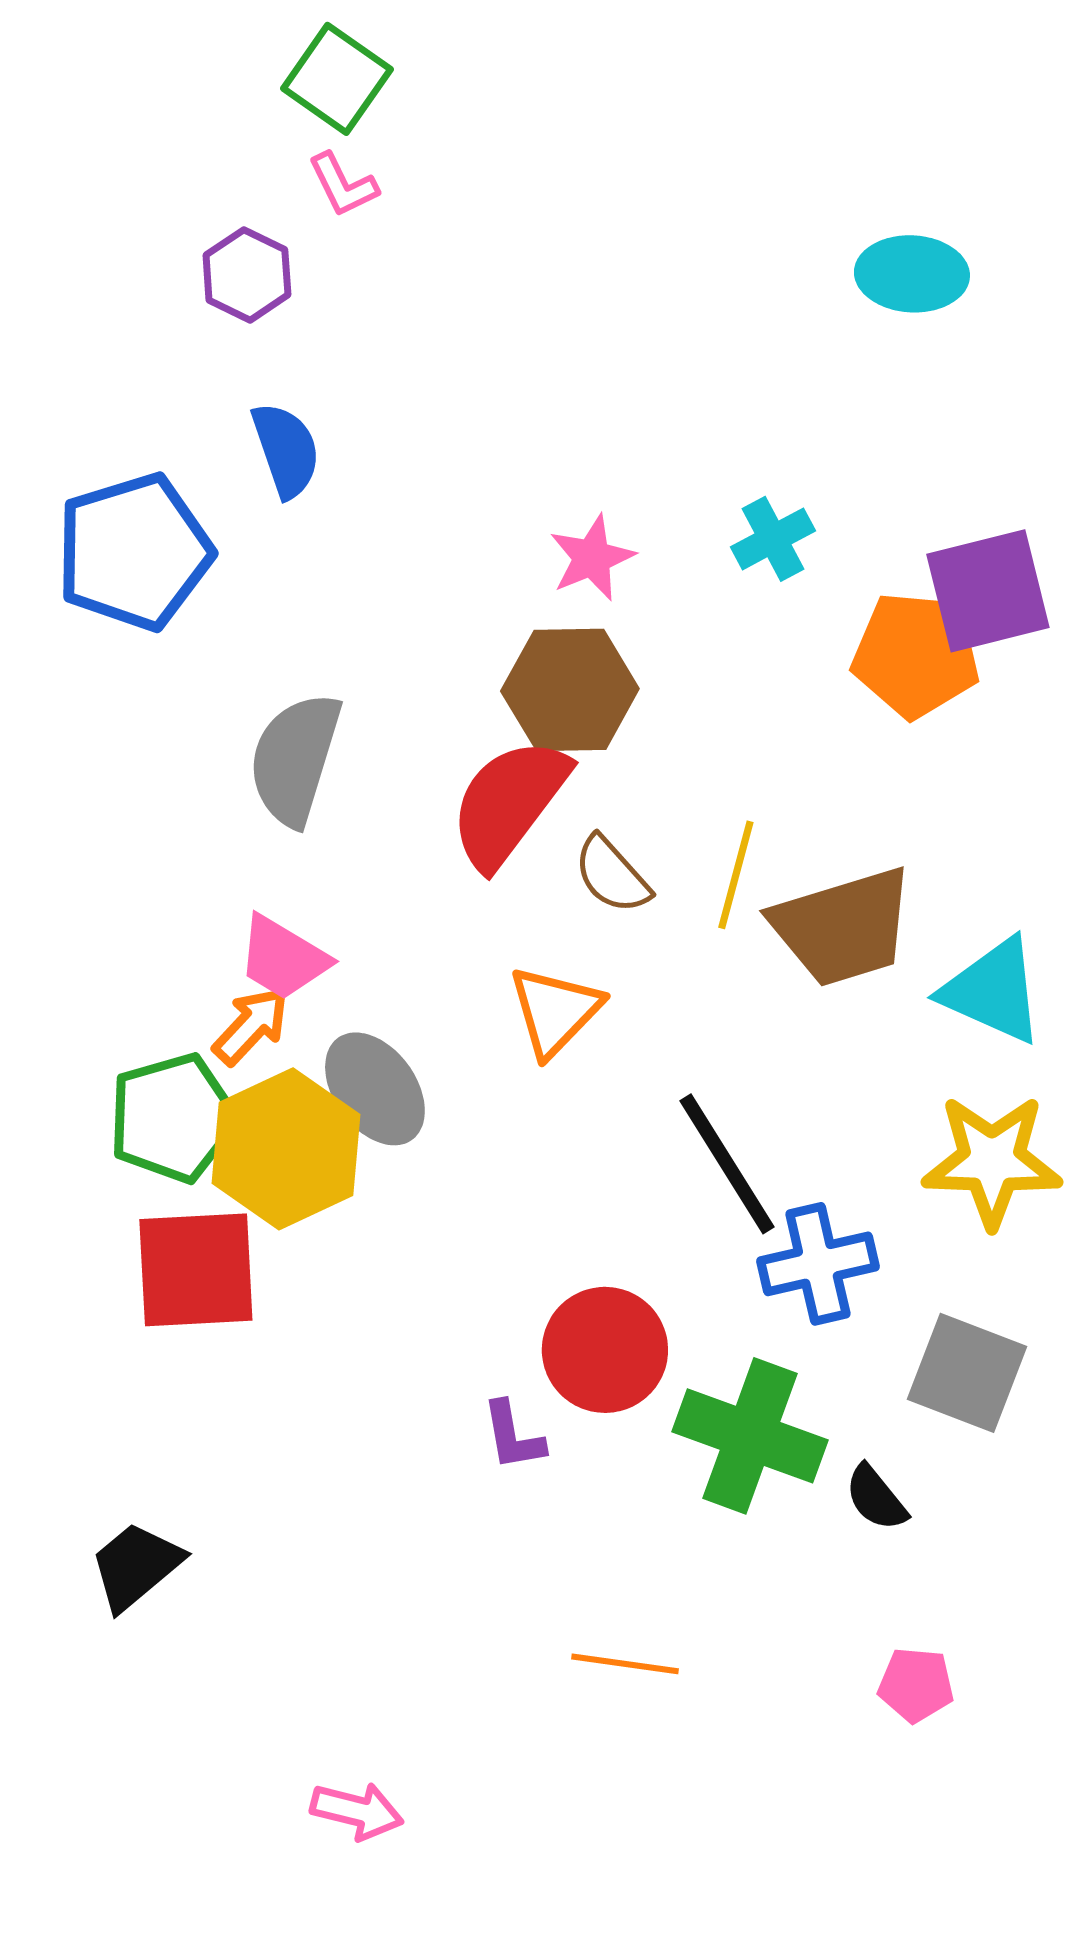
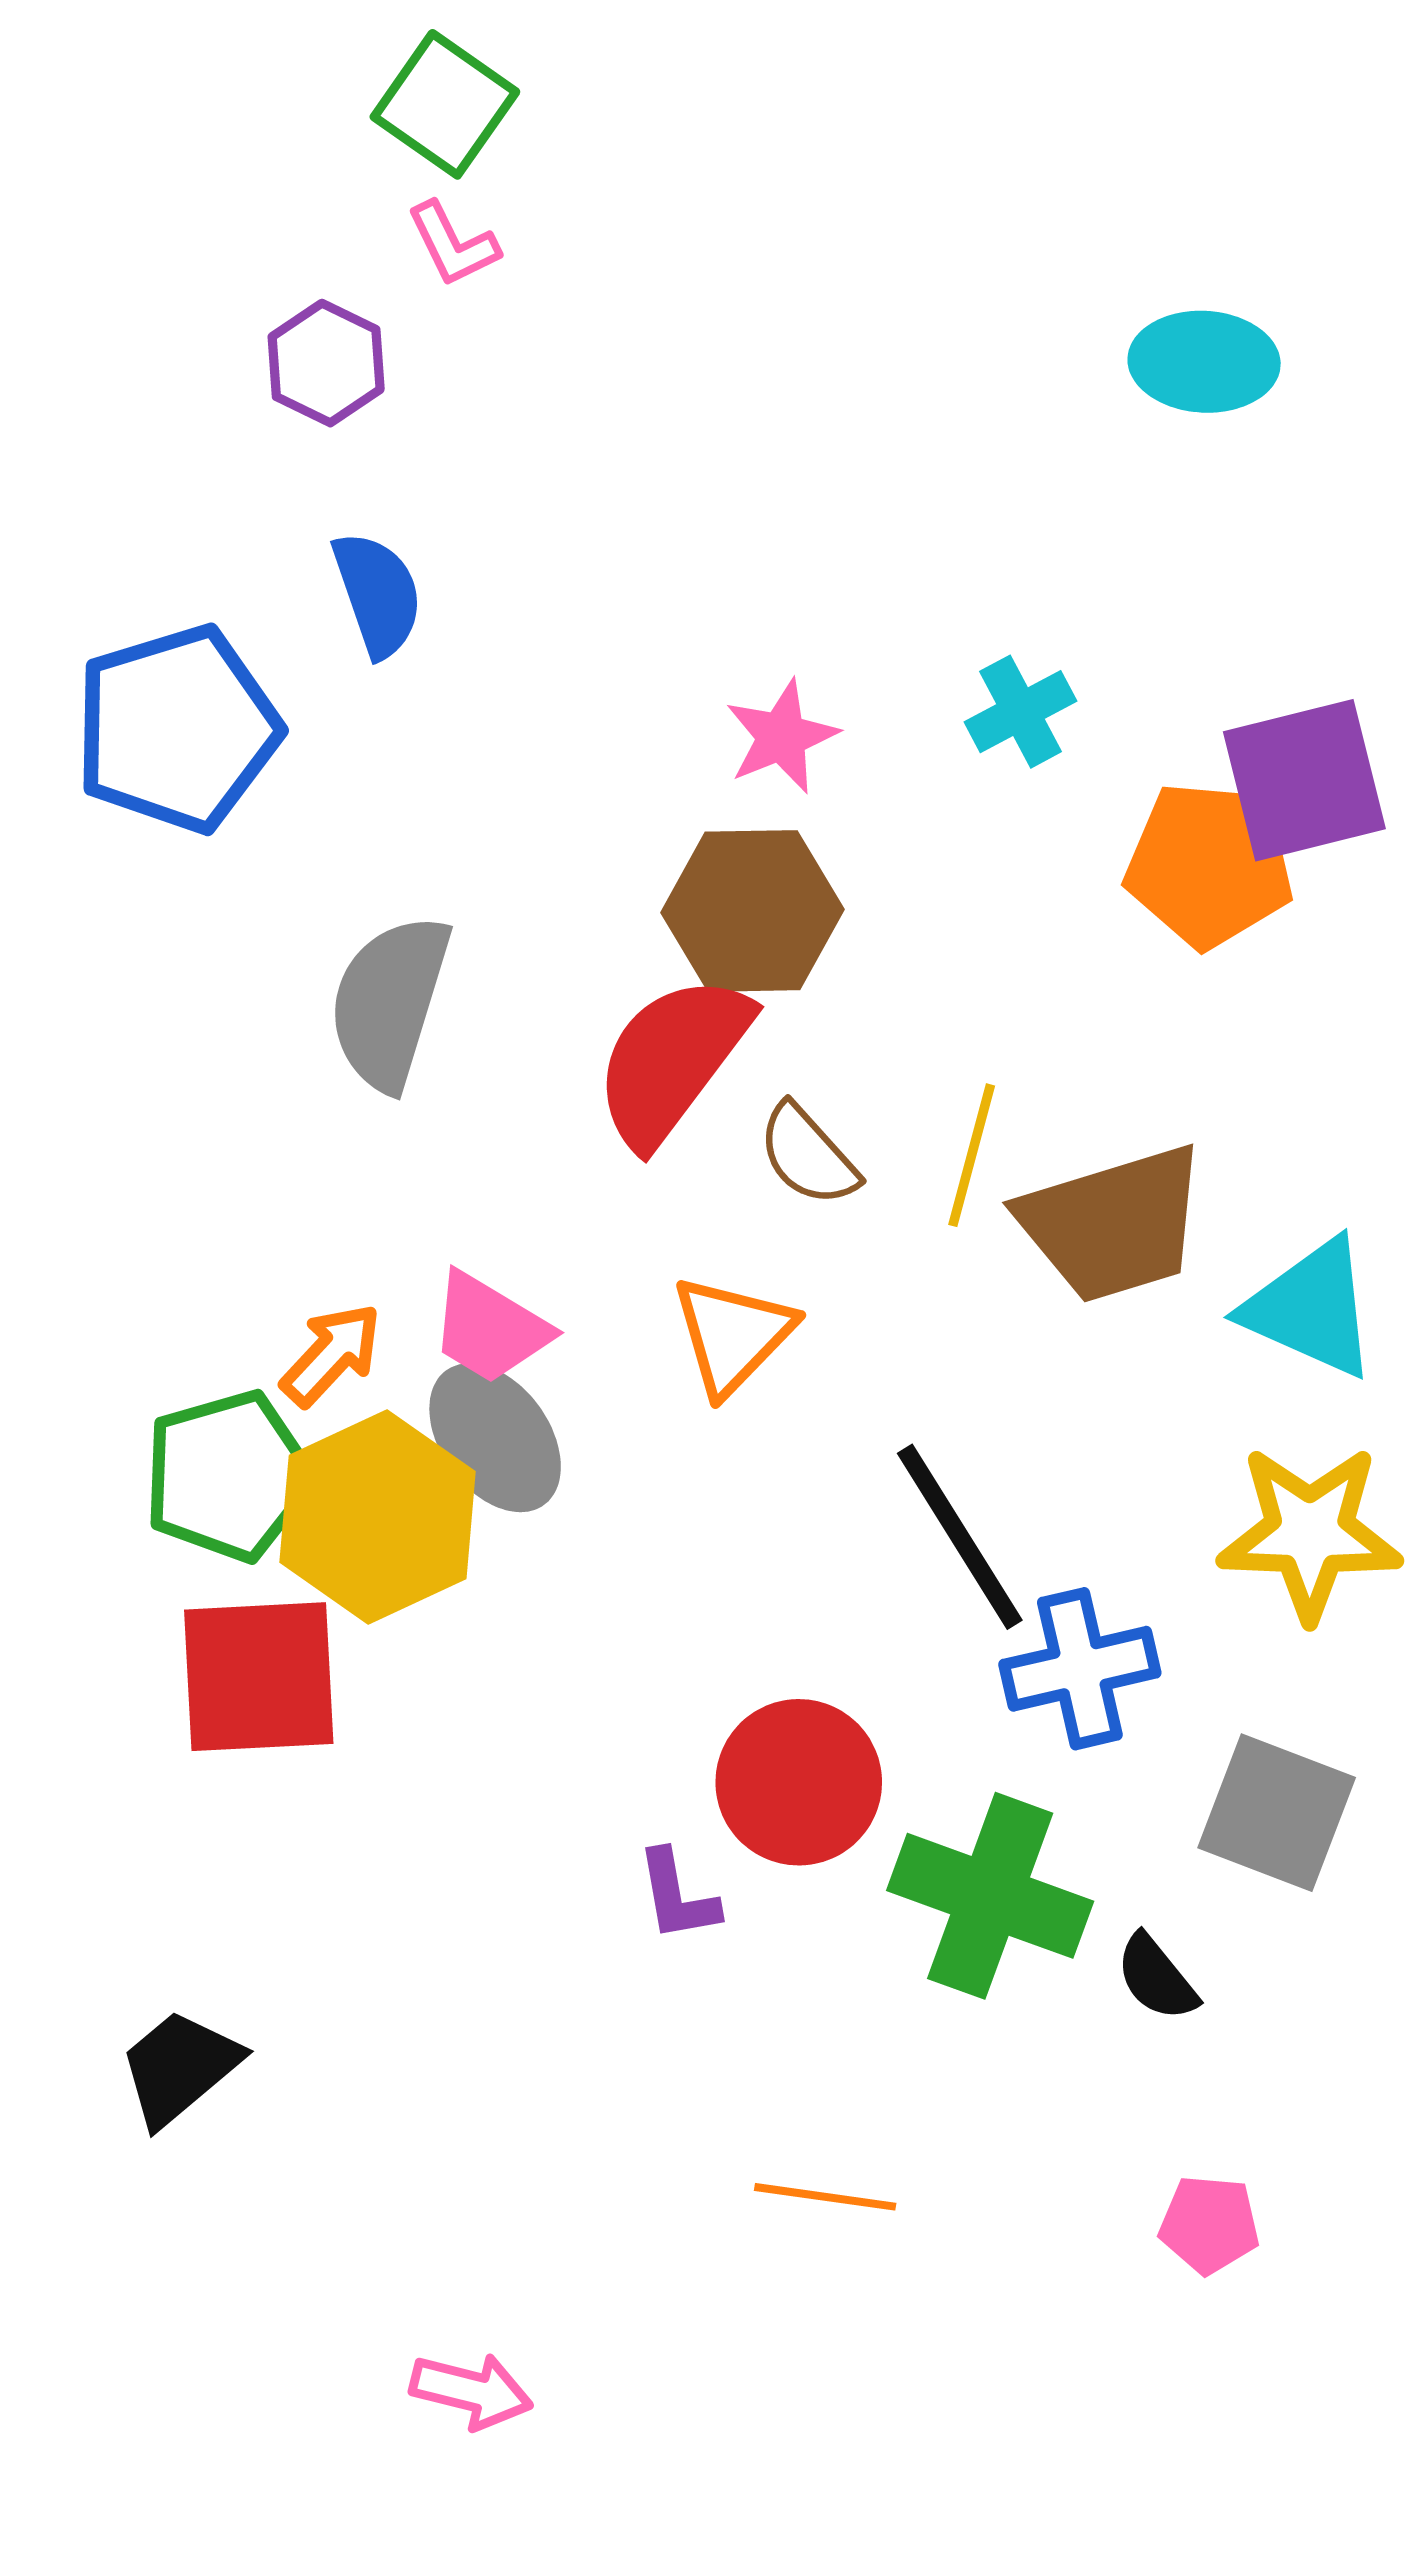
pink trapezoid: (283, 958) -> (490, 1328), moved

